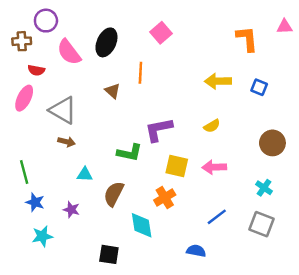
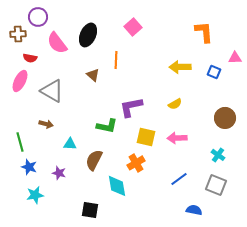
pink triangle: (285, 27) -> (235, 58), moved
brown arrow: (67, 142) -> (46, 124), moved
blue semicircle: (196, 251) -> (194, 210), moved

